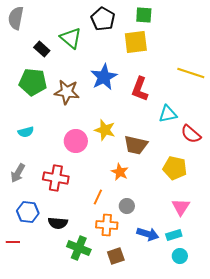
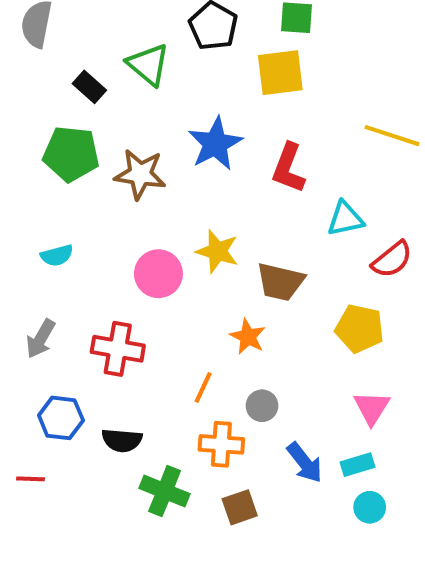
red semicircle: (191, 134) -> (392, 259), turned -80
blue arrow: (148, 234) -> (305, 463), turned 35

